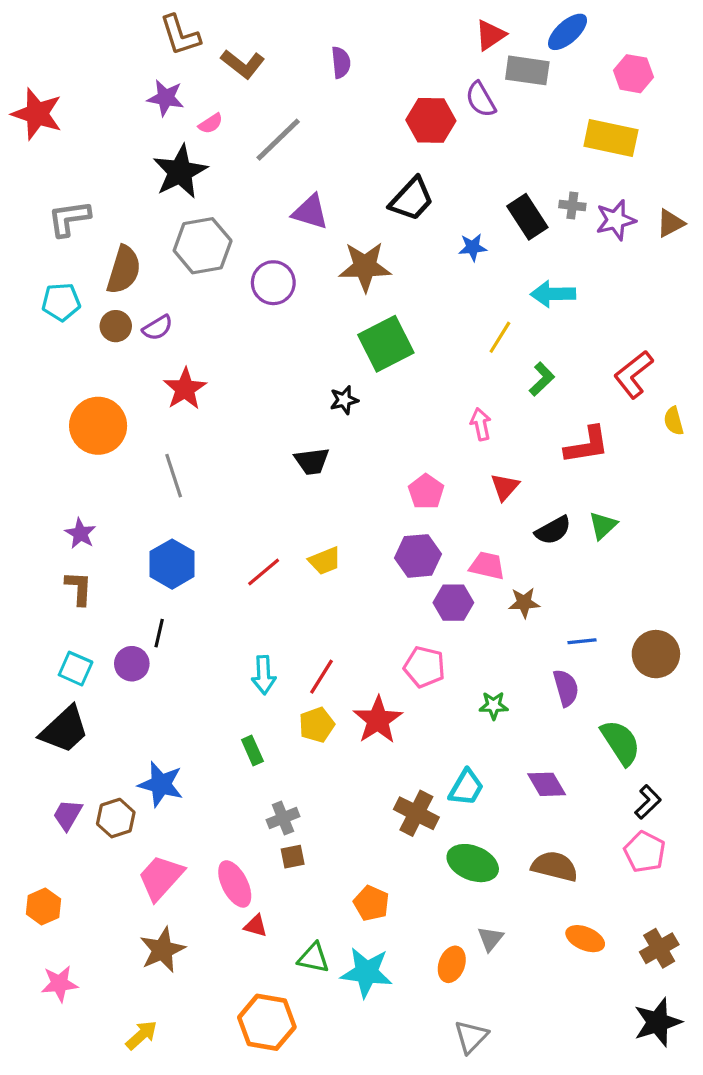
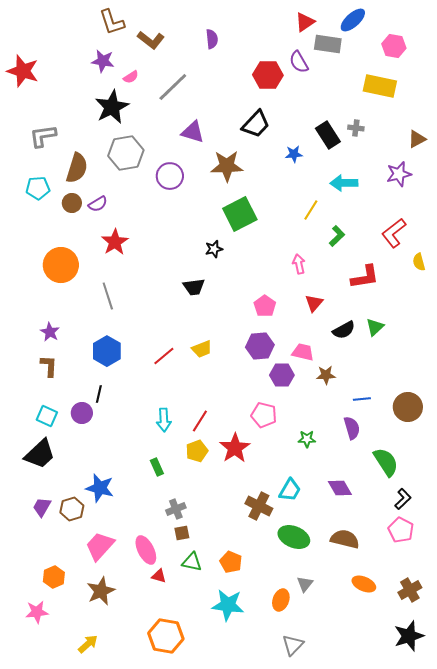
purple star: (616, 220) -> (399, 174), moved
orange hexagon: (43, 906) -> (54, 577), moved
green triangle: (313, 958) -> (192, 562), moved

